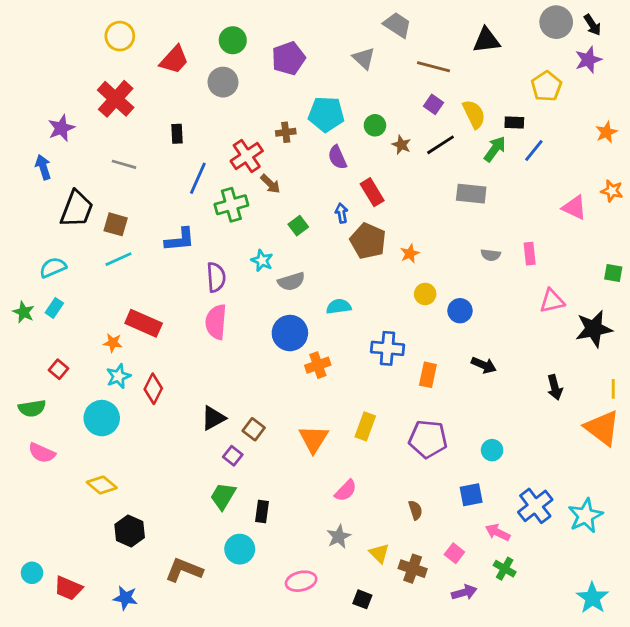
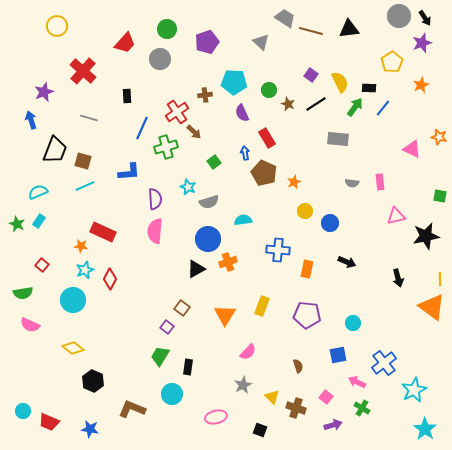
yellow circle: (120, 36) -> (57, 26), moved
brown line: (433, 67) -> (311, 31), moved
orange star: (606, 132) -> (421, 85), moved
black triangle: (213, 418) -> (196, 269), moved
cyan star: (585, 516) -> (414, 390), moved

